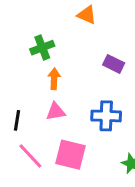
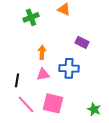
green cross: (42, 48) -> (31, 17), moved
blue cross: (106, 116) -> (69, 68), moved

